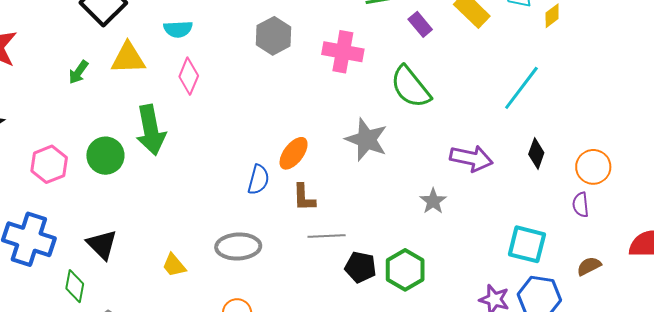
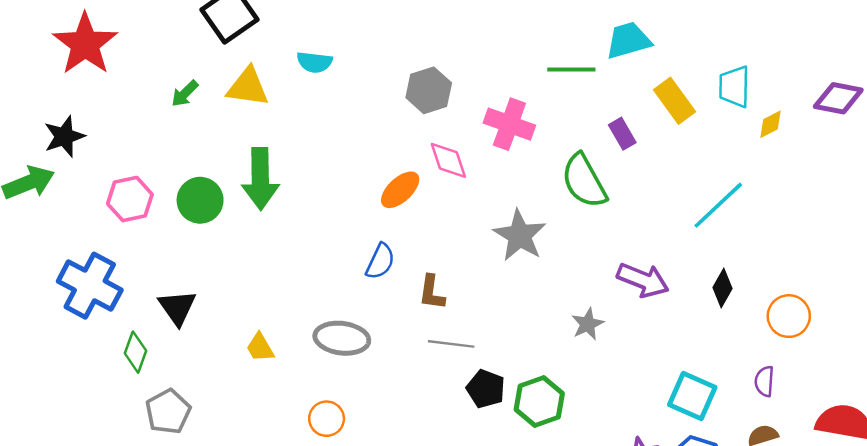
purple rectangle: (420, 24) -> (622, 134), moved
pink diamond: (189, 76) -> (448, 160), moved, turned -51
orange ellipse: (294, 153) -> (400, 190), moved
purple semicircle: (581, 205) -> (764, 381), moved

